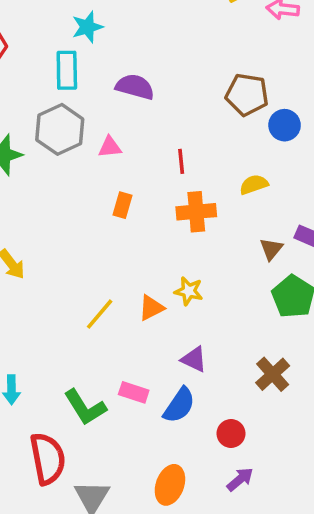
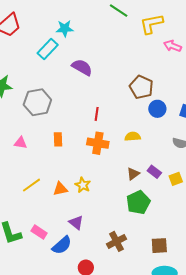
cyan rectangle: (67, 70) -> (48, 49), turned 30
gray hexagon: (60, 129) -> (37, 102), moved
pink triangle: (110, 147) -> (20, 143), moved
orange rectangle: (123, 205) -> (58, 139), moved, turned -32

